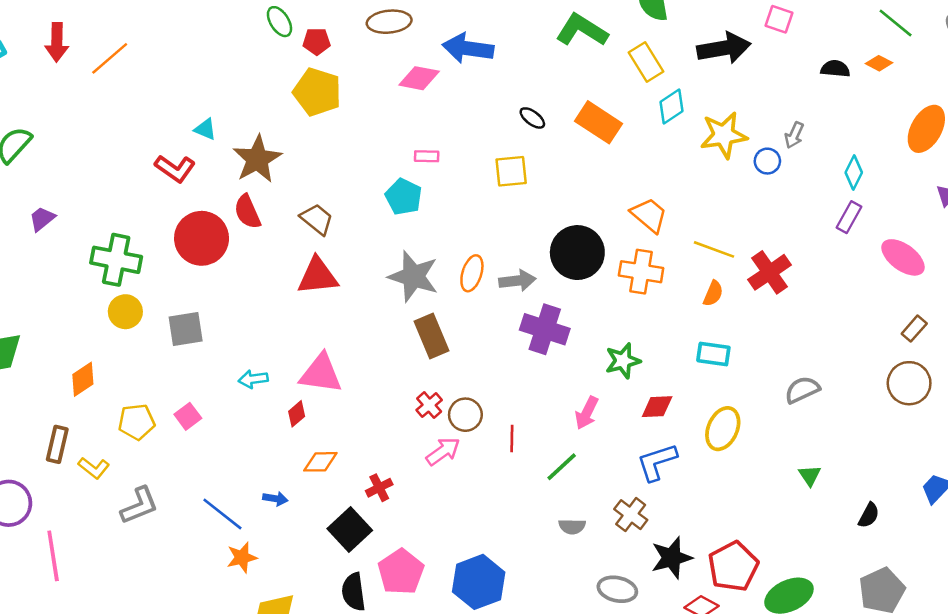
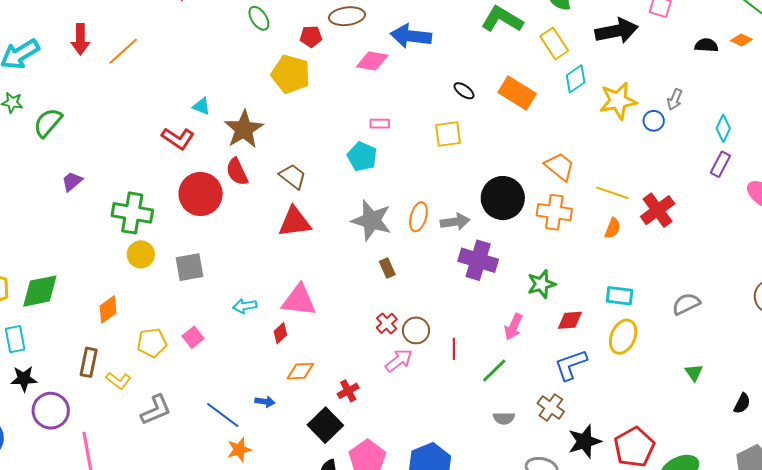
red pentagon: (317, 41) -> (311, 36), moved
brown rectangle: (431, 336) -> (387, 268), size x0.6
cyan rectangle: (713, 354) -> (620, 296), moved

